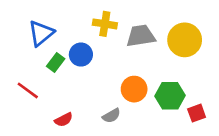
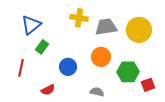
blue circle: (81, 55) -> (68, 67), moved
orange circle: (134, 89) -> (101, 57), moved
red line: (28, 90) -> (21, 68), turned 66
gray semicircle: (111, 116) -> (97, 92), moved, turned -136

